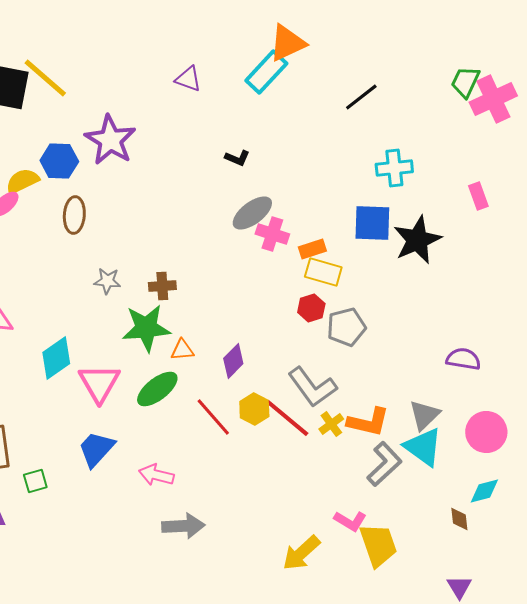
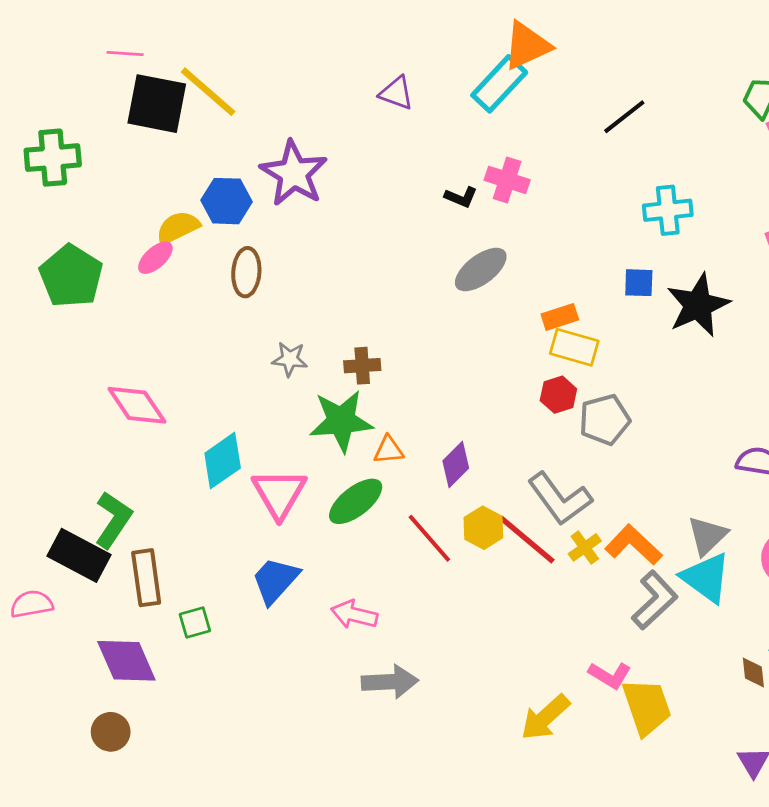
blue square: (372, 223) -> (639, 283), size x0.6
pink cross: (272, 234) -> (507, 180), moved
orange L-shape: (368, 422) -> (634, 545), turned -150

